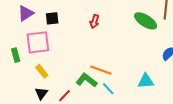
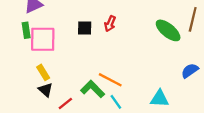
black square: (52, 18) -> (85, 28), moved
green rectangle: (16, 55) -> (26, 30), moved
black triangle: (41, 93) -> (46, 90), moved, turned -32

